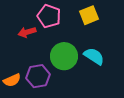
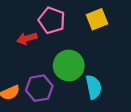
cyan semicircle: (94, 56) -> (94, 87), moved, turned 45

